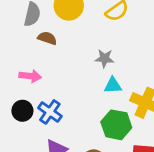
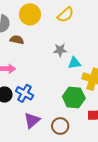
cyan triangle: (113, 85) -> (74, 63), moved

